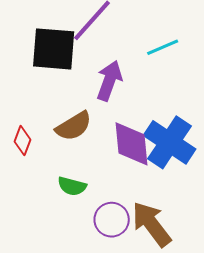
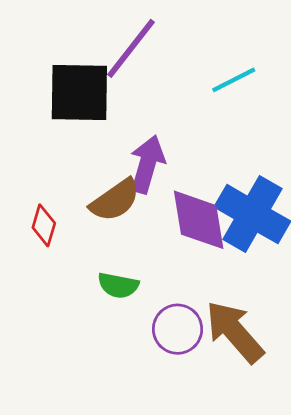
purple arrow: (109, 81) -> (147, 164), moved

